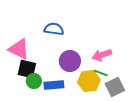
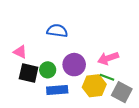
pink triangle: (19, 49) -> (20, 52), size x0.6
green circle: (34, 81) -> (48, 70), moved
gray square: (115, 87) -> (122, 92), turned -36

